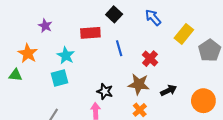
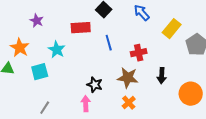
red cross: (150, 59) -> (139, 53), turned 35
cyan square: (60, 78) -> (40, 72), moved
black arrow: (168, 90) -> (162, 76), moved, turned 119

